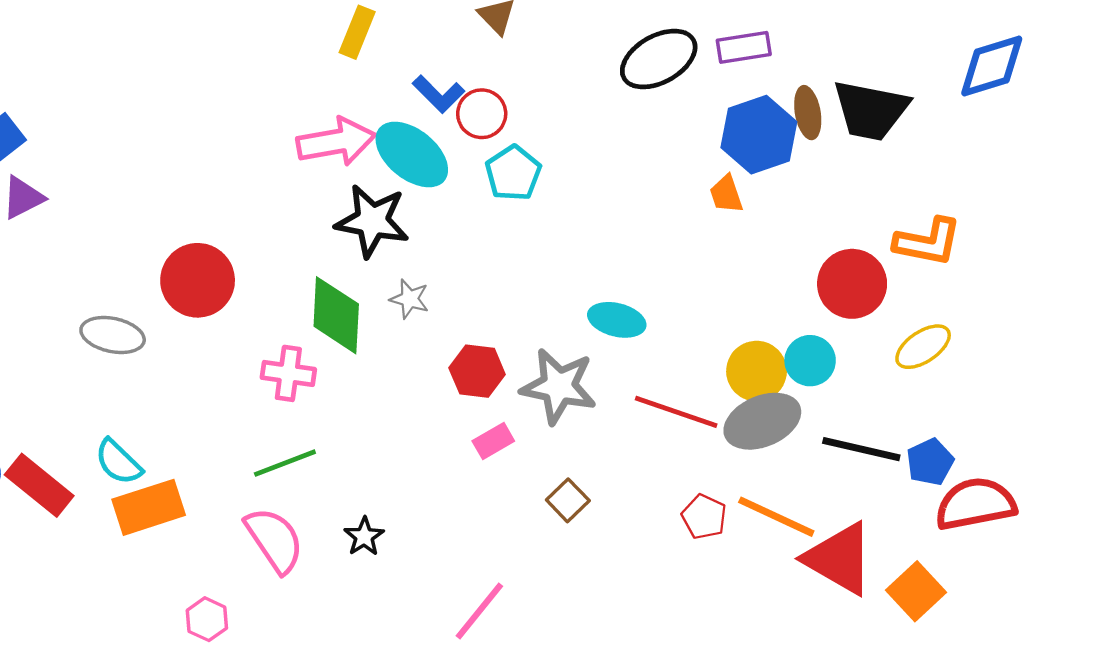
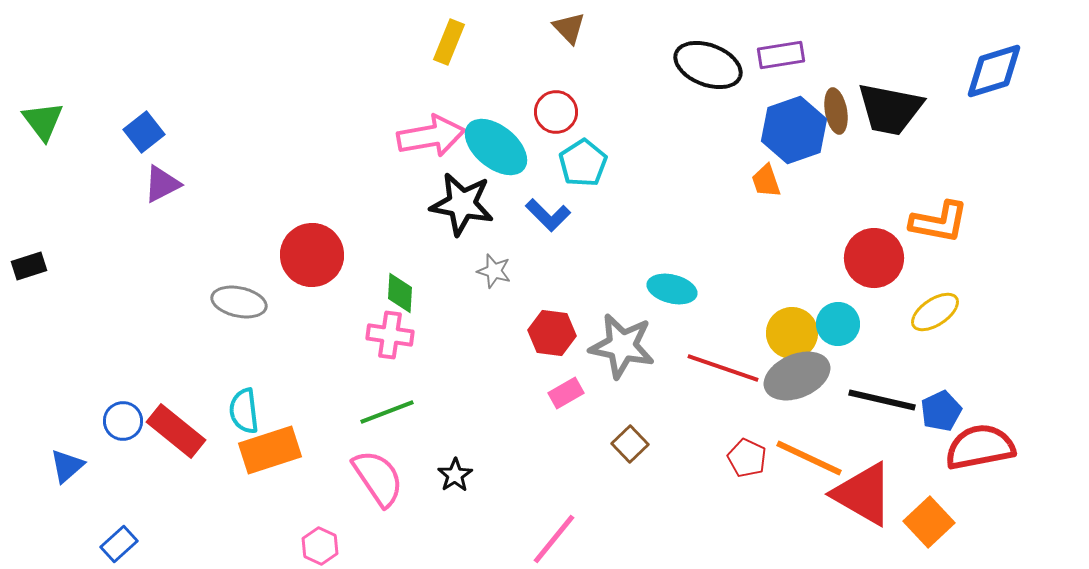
black ellipse: (659, 59) -> (708, 65), turned 50
blue L-shape: (439, 94) -> (548, 215), moved
green diamond: (336, 315) -> (400, 293), moved, size x0.6
cyan semicircle: (118, 462) -> (244, 411), turned 39

